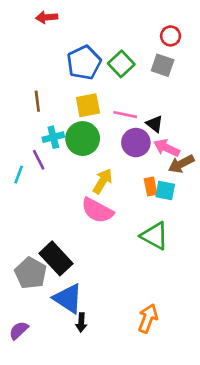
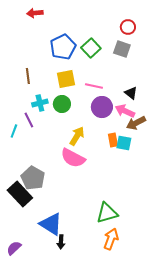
black triangle: (155, 124) -> (131, 93), moved
green circle: (83, 139) -> (62, 104), size x0.7
green triangle: (155, 236) -> (107, 213), moved, turned -45
black rectangle: (56, 258) -> (20, 194), moved
gray pentagon: (31, 273) -> (33, 178), moved

